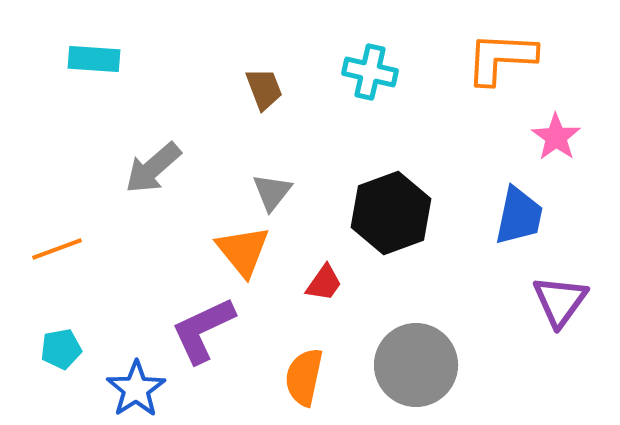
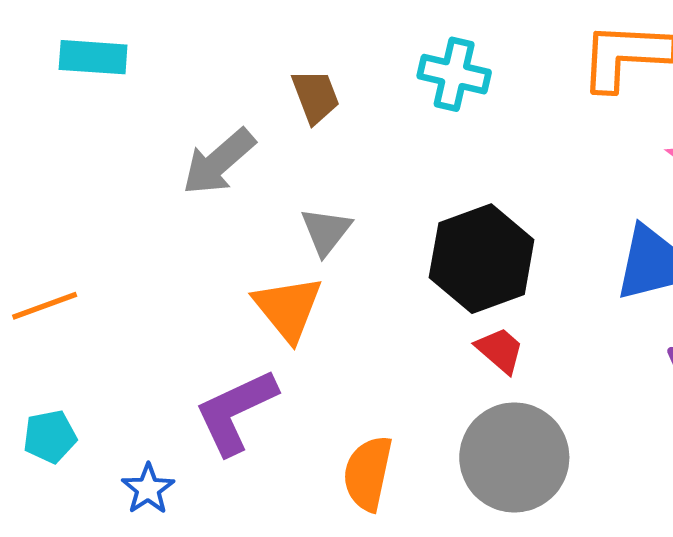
gray arrow: (153, 168) -> (219, 162), moved
red trapezoid: (324, 283) -> (500, 350), moved, turned -84
blue star: (136, 389) -> (148, 489), size x0.7

